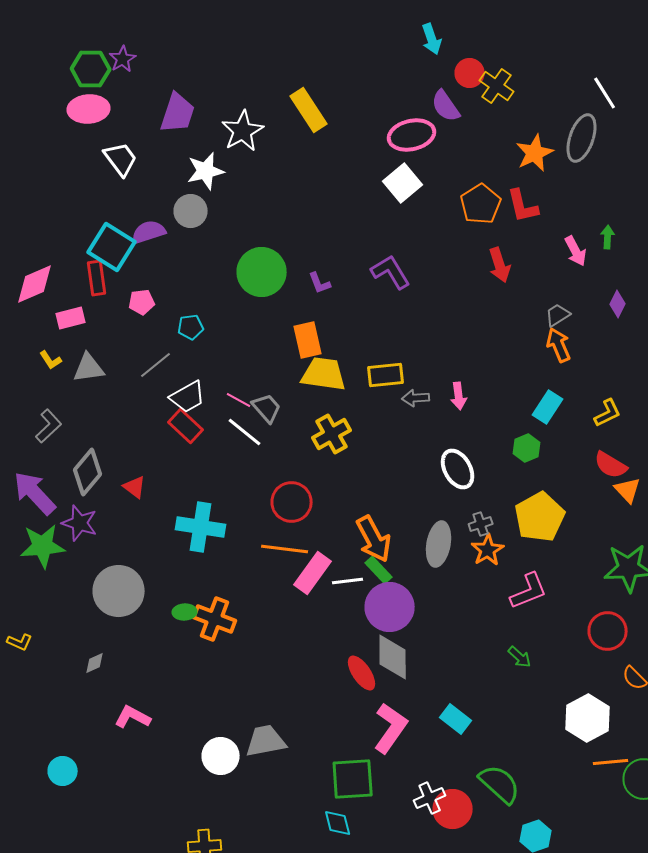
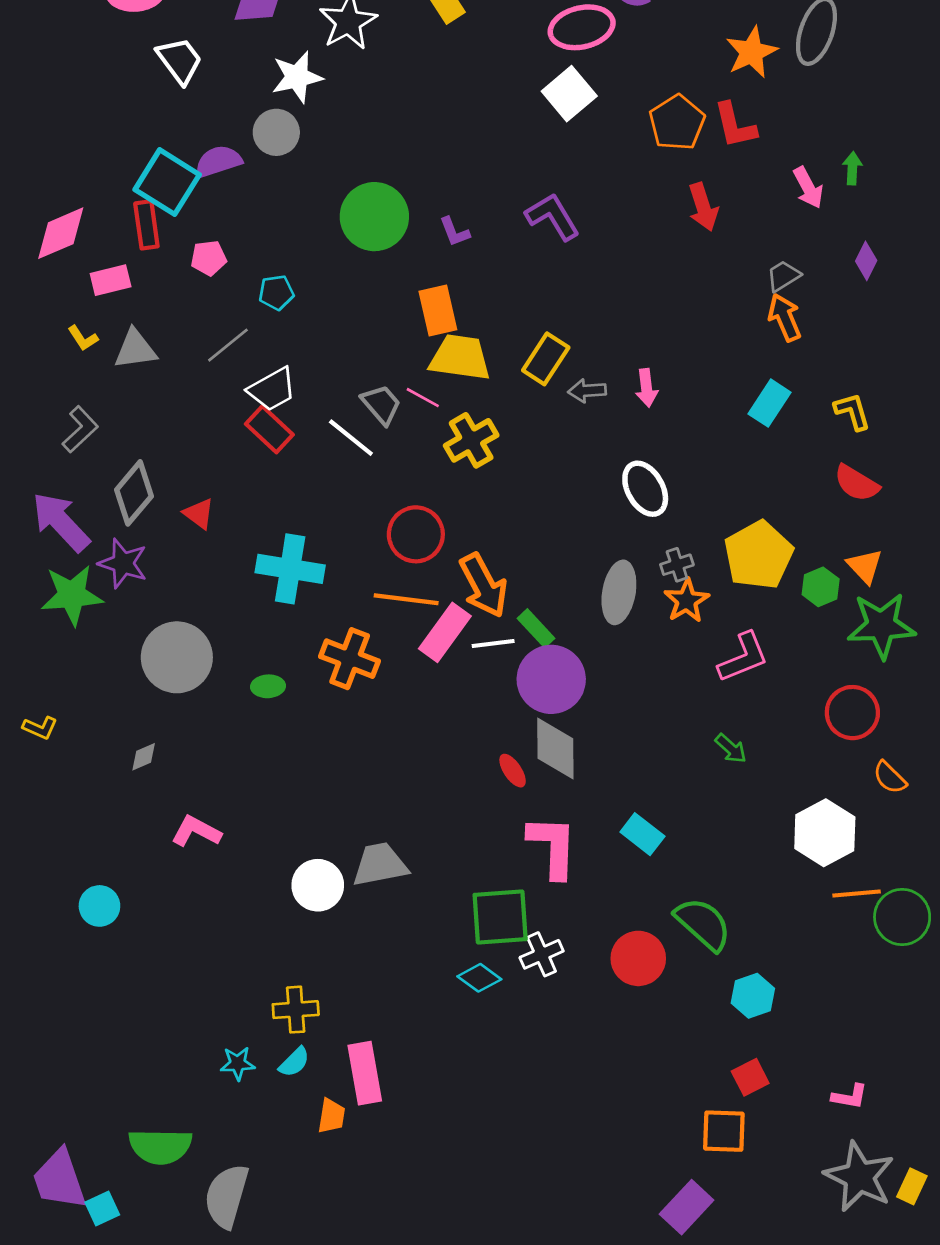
yellow rectangle: (386, 375) -> (546, 359), turned -51
pink line: (239, 400) -> (423, 398), moved
yellow L-shape: (608, 413) -> (852, 411), turned -80
green hexagon: (527, 448) -> (821, 587), moved
orange triangle: (628, 490) -> (865, 566), moved
orange arrow: (374, 539) -> (484, 585), moved
orange cross: (215, 619) -> (350, 659), moved
red ellipse: (362, 673) -> (513, 771), size x0.7
pink L-shape: (391, 728) -> (553, 847), turned -33
white cross: (430, 798) -> (542, 954), moved
cyan diamond: (338, 823) -> (479, 978), turned -40

